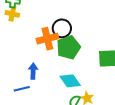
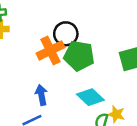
green pentagon: (68, 47) -> (79, 56), turned -30

